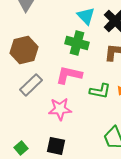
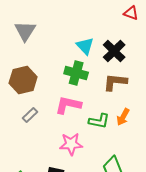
gray rectangle: (31, 85) -> (30, 115), size x0.7
pink star: (60, 109) -> (71, 144), moved

